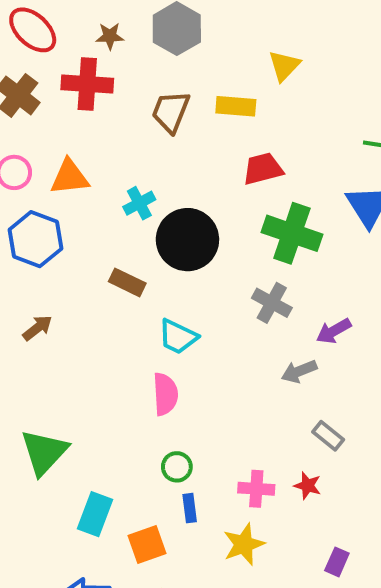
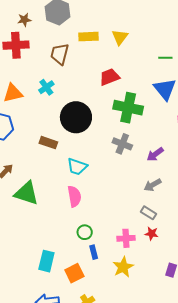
yellow triangle: (284, 66) -> (120, 37), moved
yellow rectangle: (236, 106) -> (88, 37), moved
cyan cross: (139, 203) -> (46, 87), moved
gray arrow: (299, 371) -> (153, 185), moved
gray rectangle: (328, 436) -> (149, 213), moved
green triangle: (44, 452) -> (26, 193), moved, turned -48

